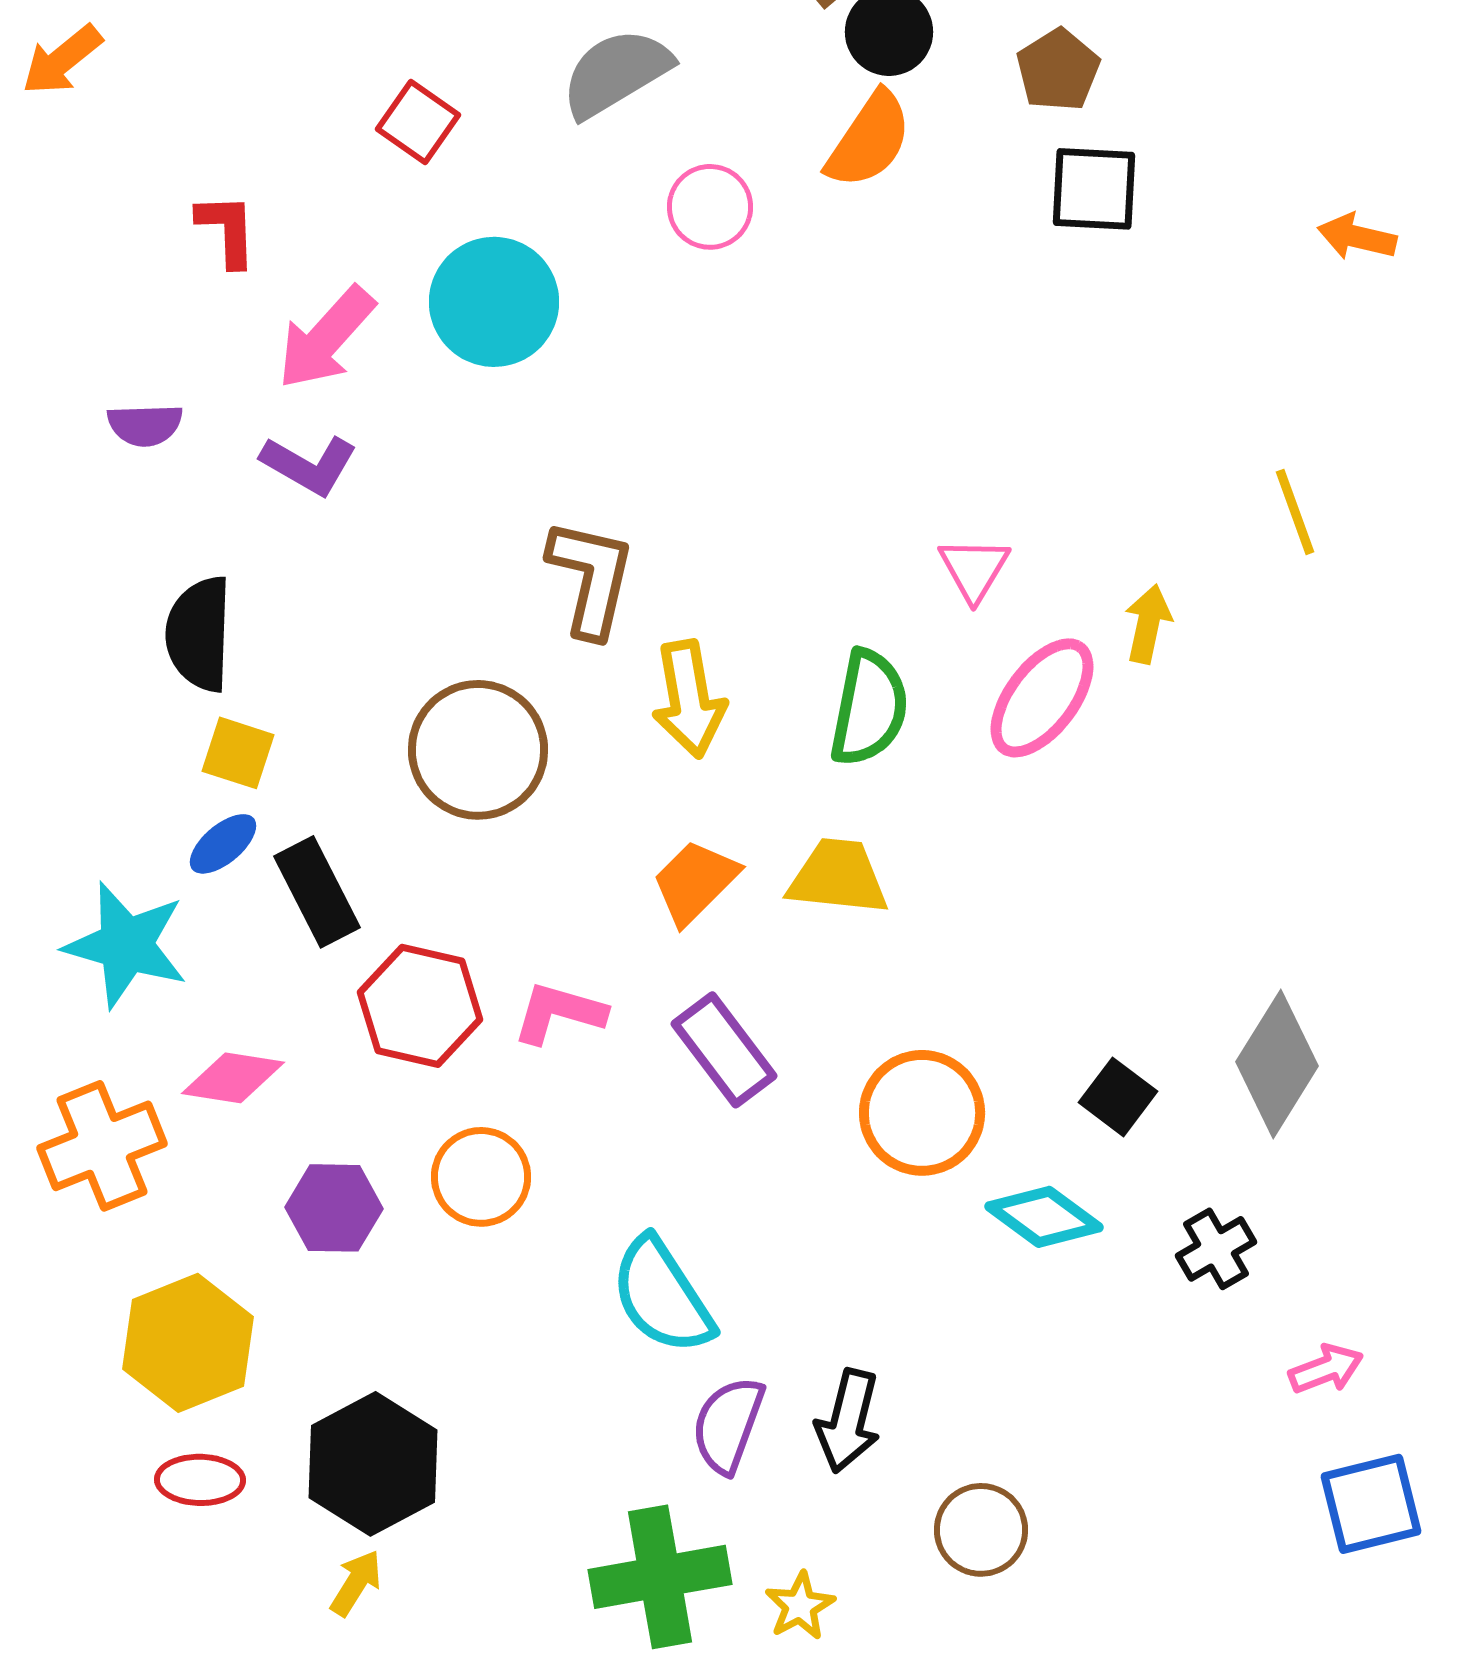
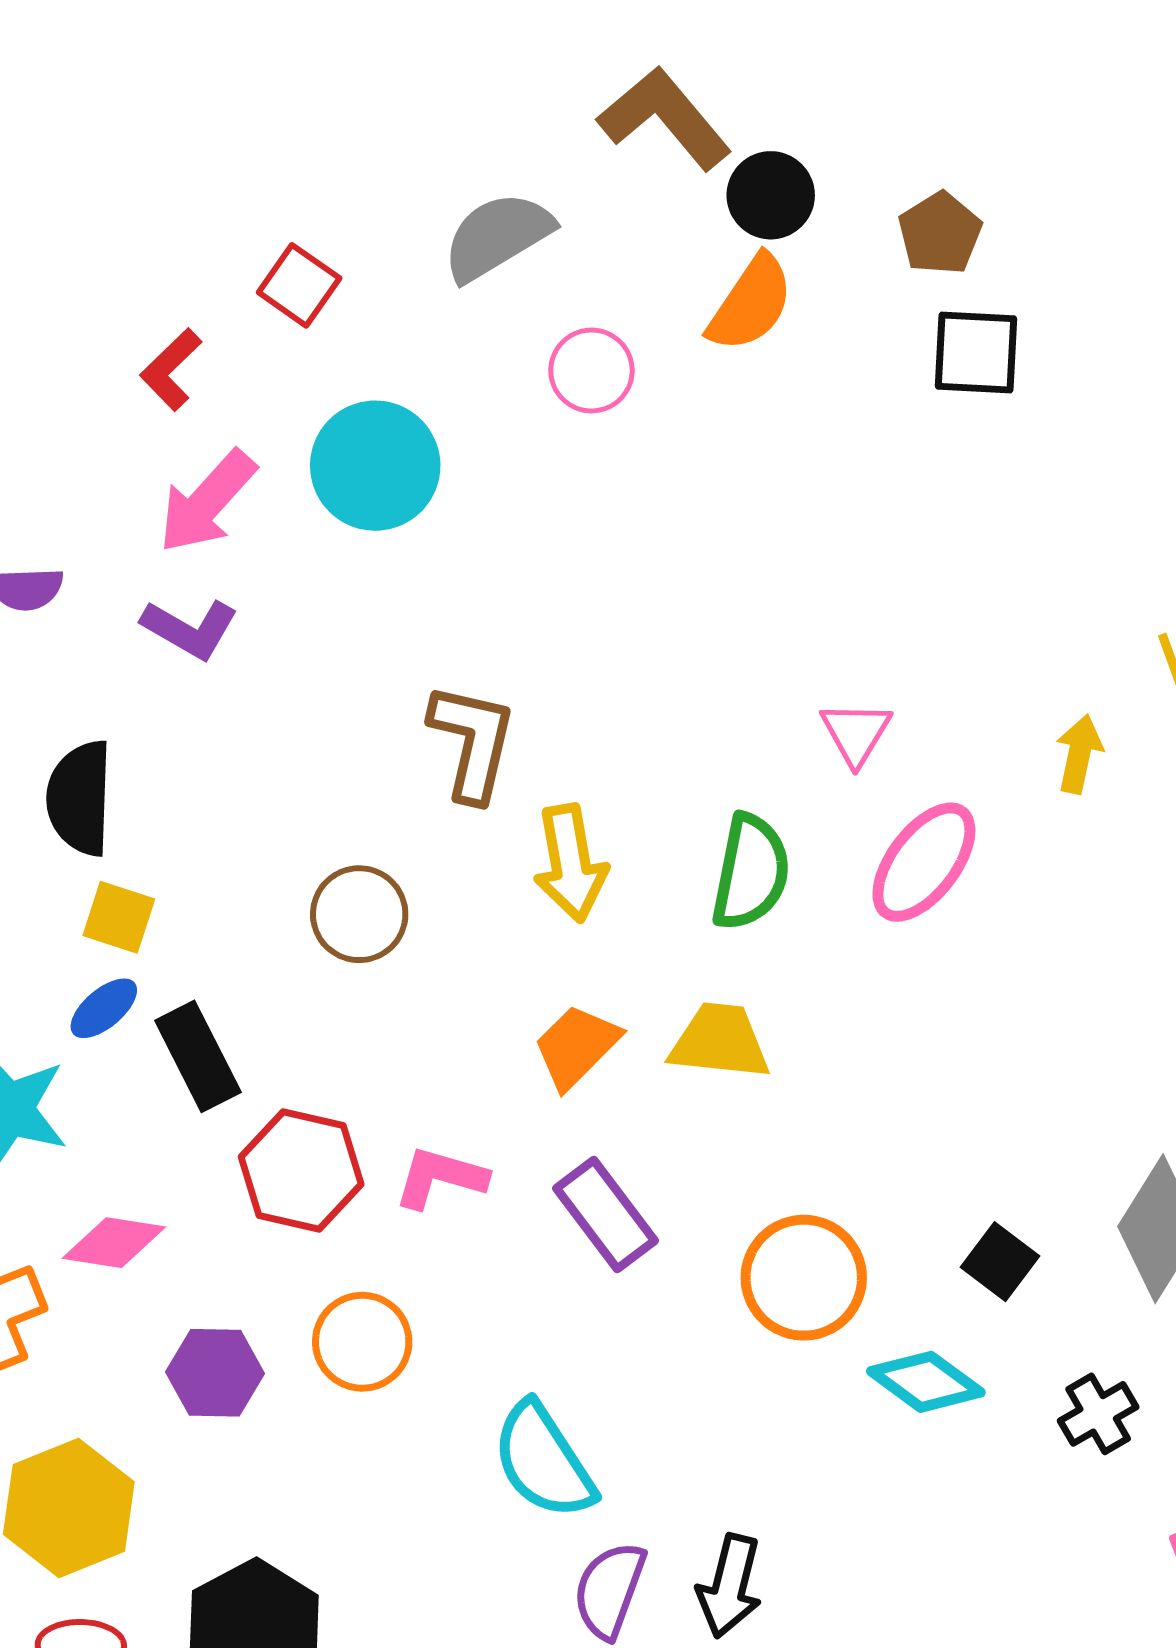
red L-shape: (227, 230) -> (171, 369), moved, turned -132
yellow arrow: (1148, 624) -> (1079, 754), moved
brown circle: (478, 750) -> (359, 914), size x0.7

